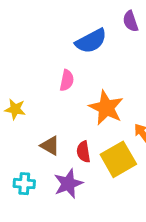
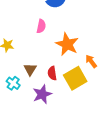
brown triangle: (50, 146) -> (30, 69), turned 32
cyan cross: (24, 184) -> (13, 83), moved, turned 32

